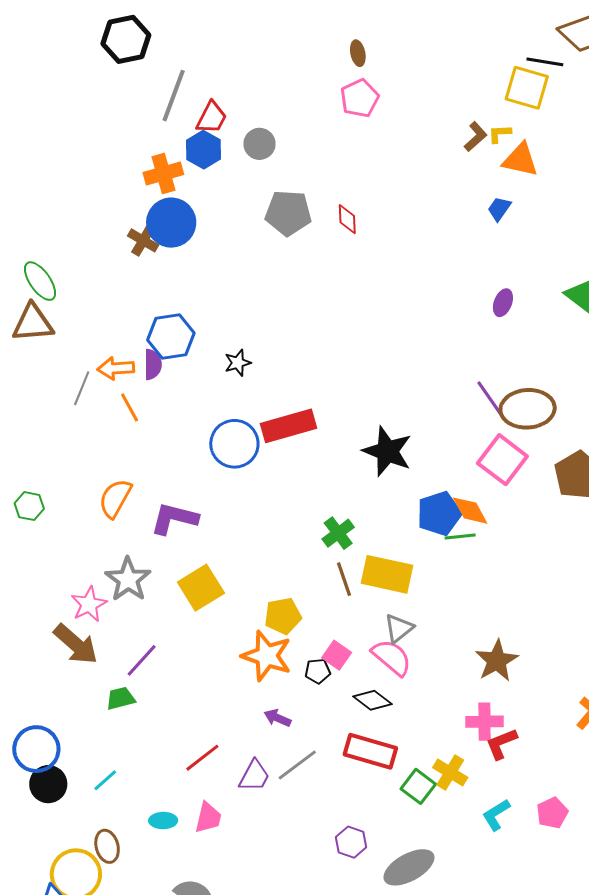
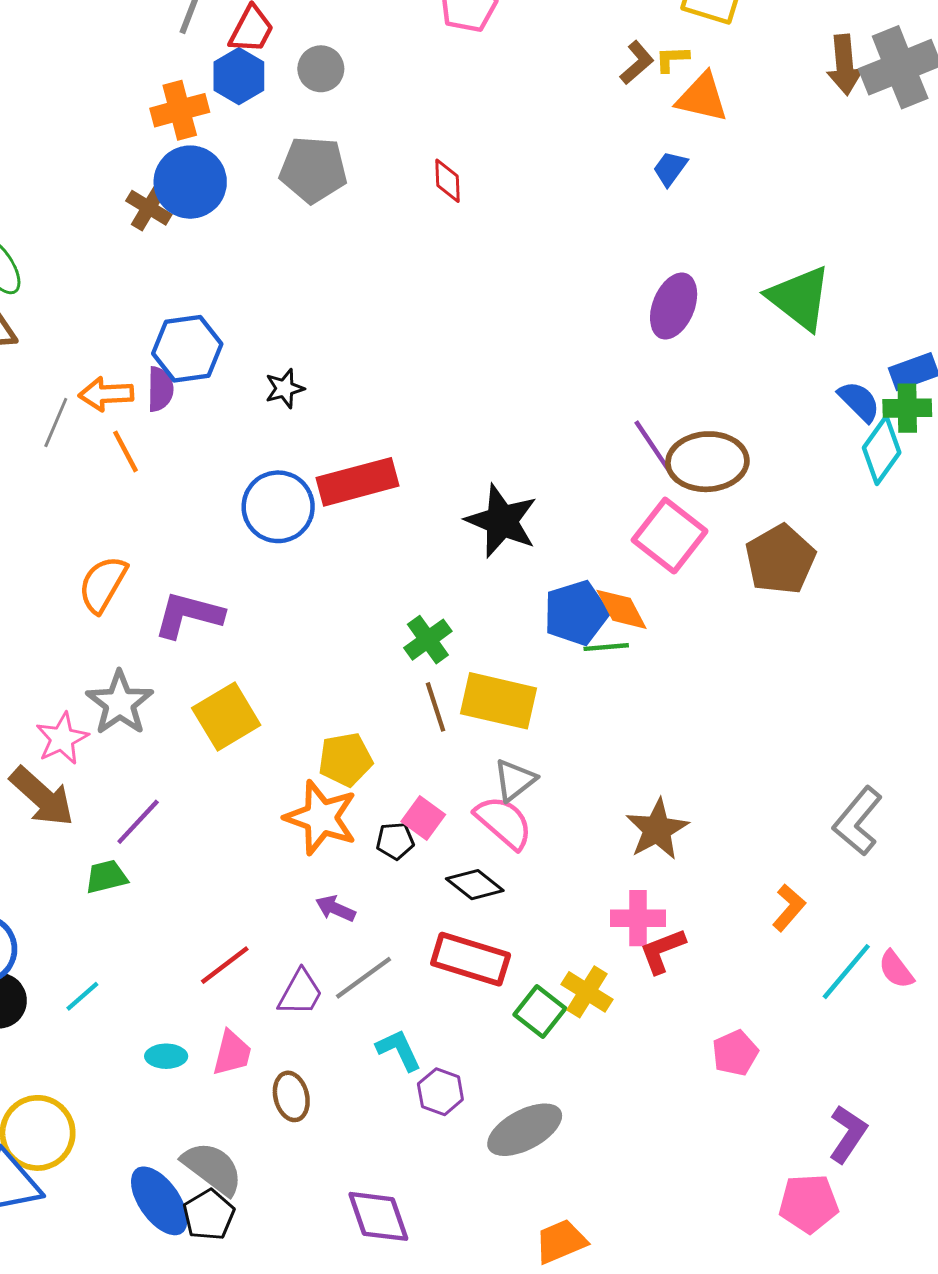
gray pentagon: (288, 213) -> (313, 170), moved
purple ellipse: (503, 303) -> (674, 306), size x1.6
cyan L-shape: (496, 815) -> (399, 1050), moved, turned 96
brown ellipse: (107, 846) -> (291, 1096), moved

